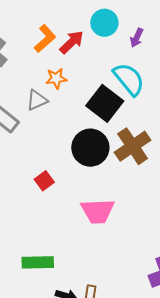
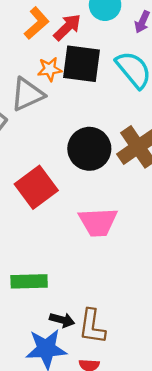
gray triangle: (37, 100) -> (27, 94), size x1.4
black square: (105, 103) -> (81, 64), moved, turned -30
red square: (44, 181) -> (36, 187), size x1.8

